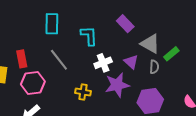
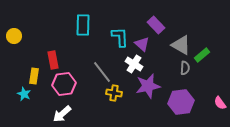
gray line: (59, 60) -> (102, 72), moved
purple triangle: (131, 62) -> (142, 44), moved
white cross: (103, 63) -> (134, 64), turned -36

